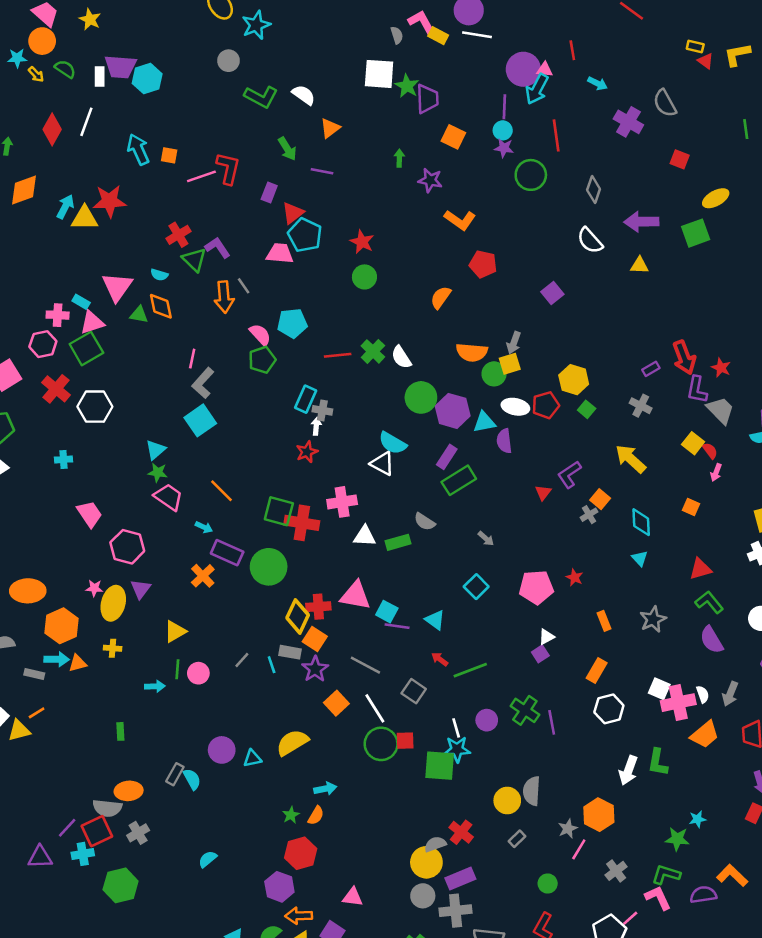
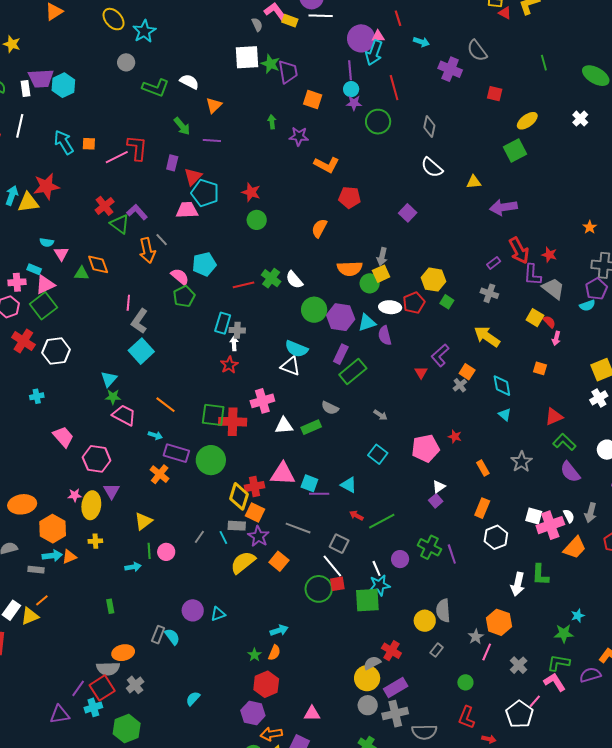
purple arrow: (641, 222) -> (503, 207), moved
cyan semicircle: (159, 275) -> (47, 242), moved
pink triangle: (117, 287) -> (61, 254), size x0.6
white line: (375, 708) -> (332, 566), moved
yellow semicircle: (292, 743) -> (243, 562), moved

